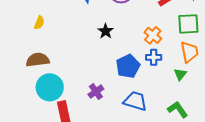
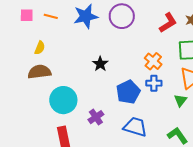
black star: (106, 31) -> (100, 64), moved
brown semicircle: (38, 60) -> (39, 72), moved
cyan circle: (50, 87) -> (63, 100), moved

